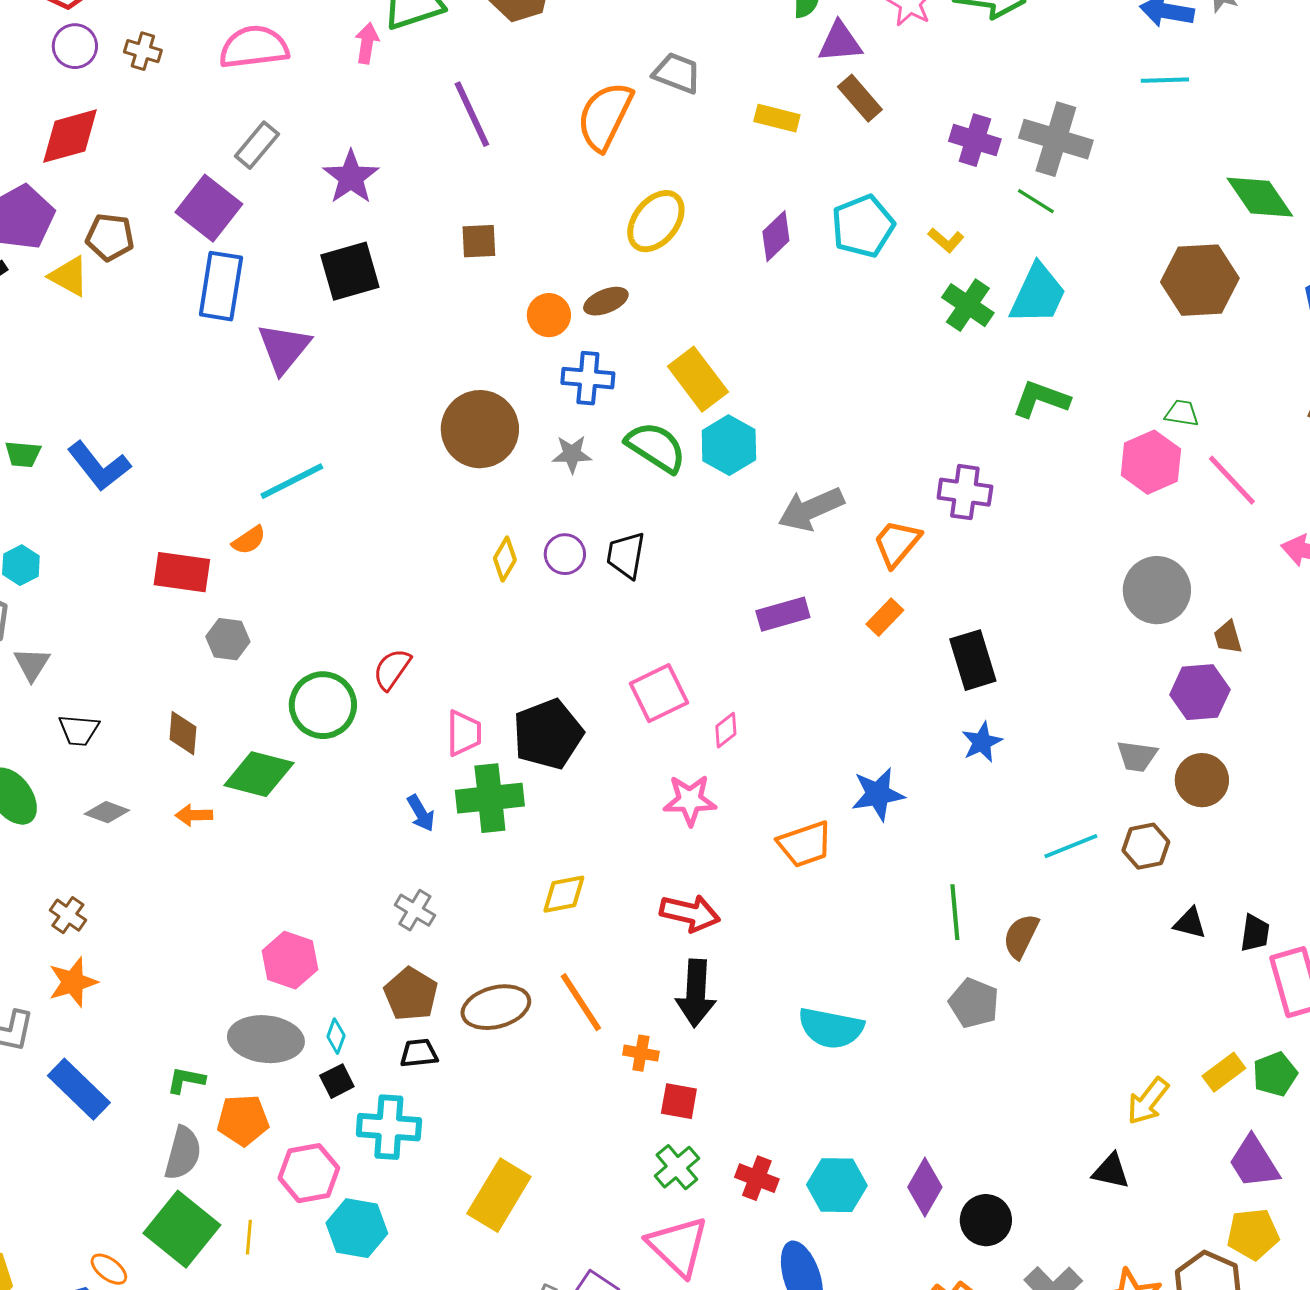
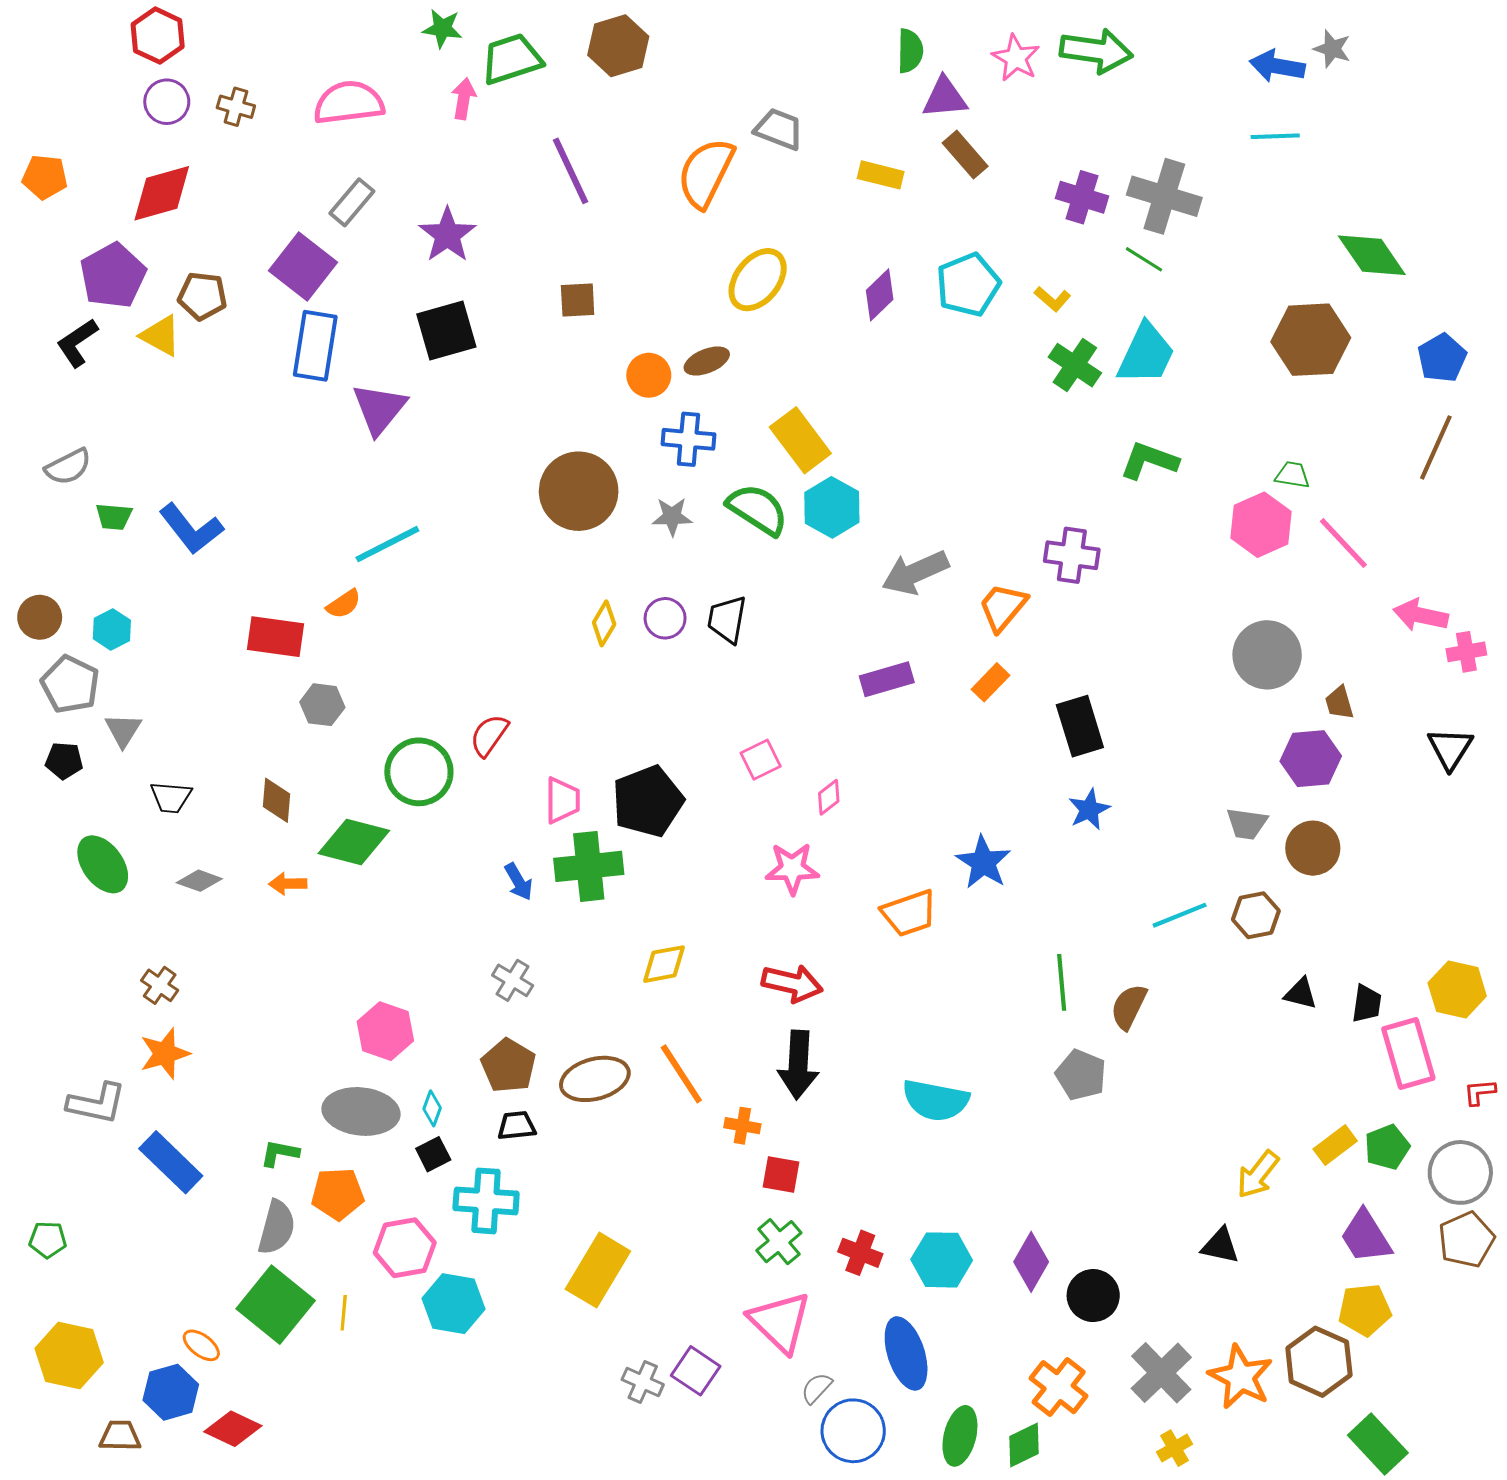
pink square: (659, 693) -> (761, 760), size x0.7
blue star: (878, 794) -> (983, 862), turned -30

